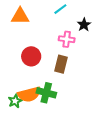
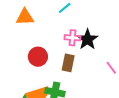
black star: (84, 25) -> (87, 39), moved, size x1.5

